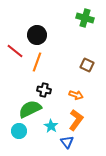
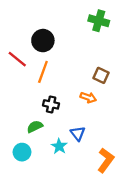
orange arrow: (76, 95) -> (88, 97), moved
green semicircle: (30, 109) -> (35, 127), size x0.6
orange L-shape: (76, 120) -> (106, 160), moved
blue triangle: (67, 142) -> (78, 133), moved

